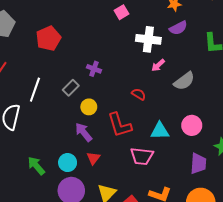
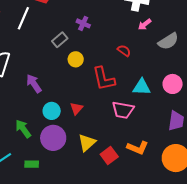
white line: (35, 90) -> (23, 18), moved
purple arrow: (84, 132) -> (34, 84), moved
green arrow: (36, 166) -> (23, 129), moved

